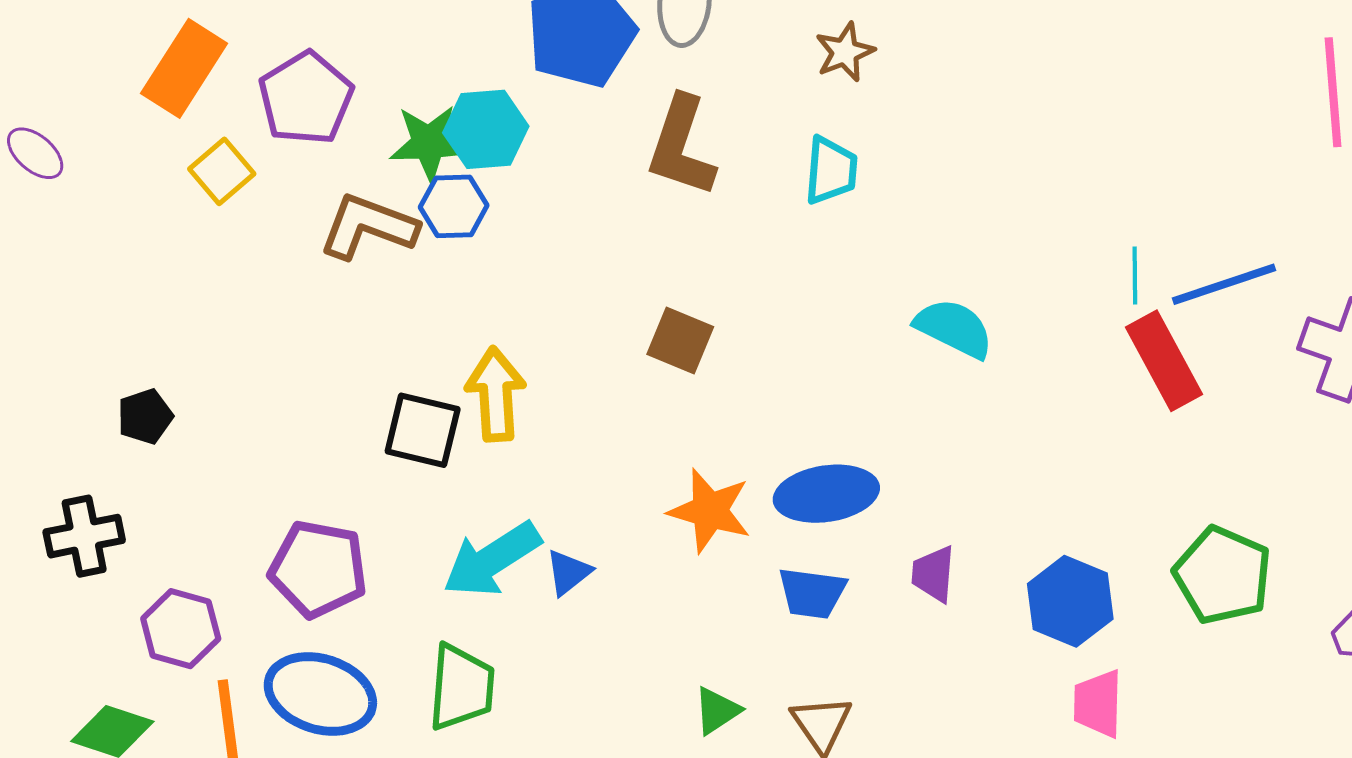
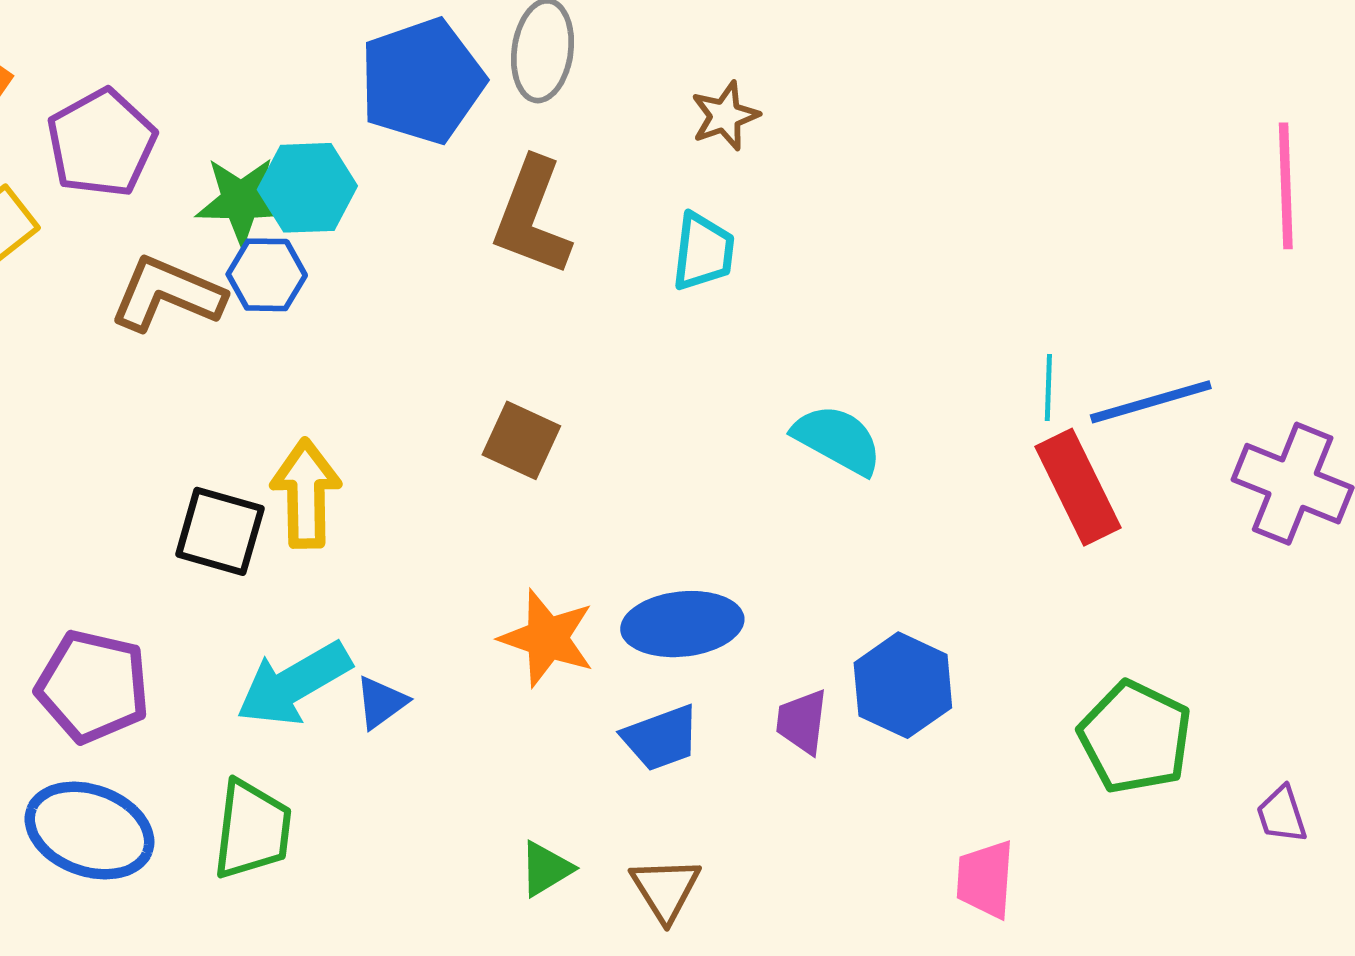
blue trapezoid: (812, 593) -> (661, 738), turned -30
blue hexagon: (1070, 601) -> (903, 685), moved

